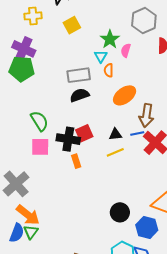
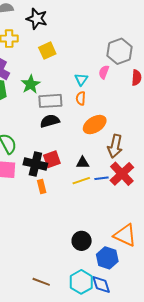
green star: (110, 39) -> (31, 84), moved
pink semicircle: (126, 50) -> (104, 72), moved
cyan triangle: (101, 56) -> (81, 79), moved
blue line: (137, 133) -> (101, 178), moved

